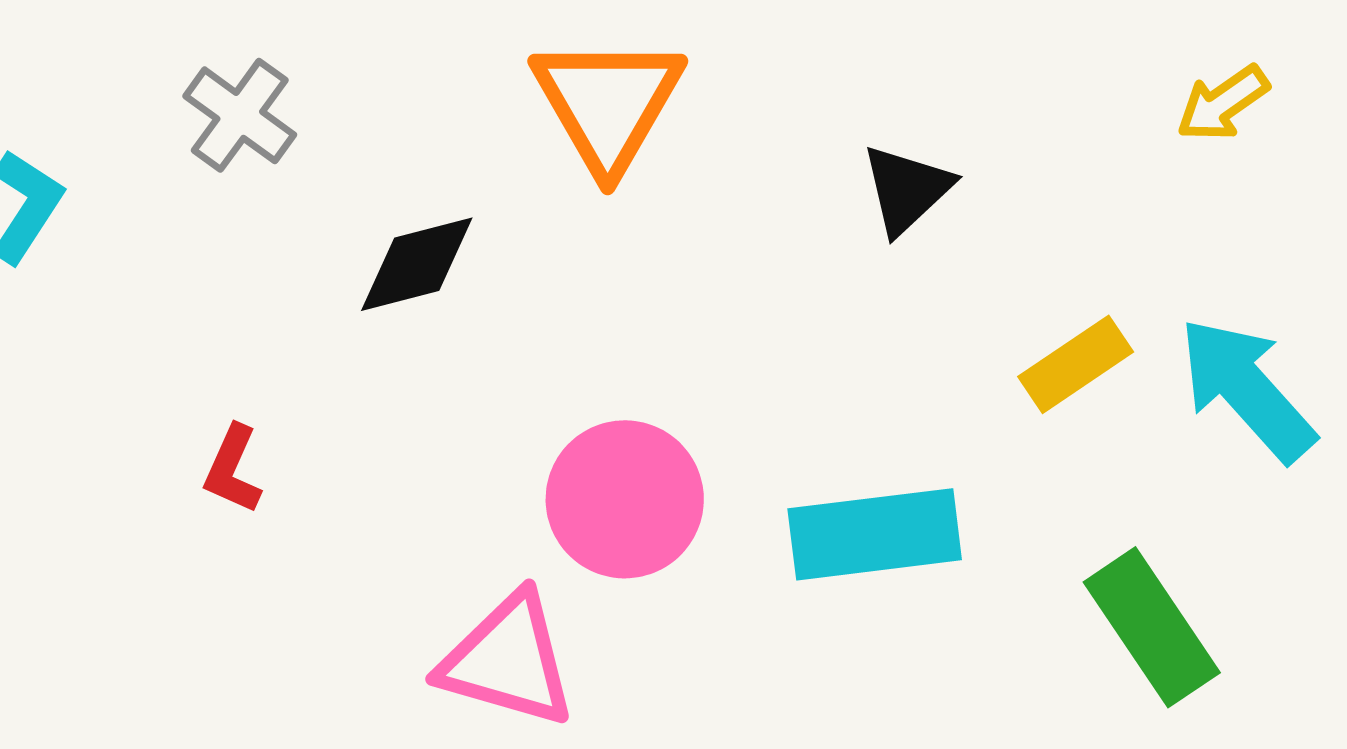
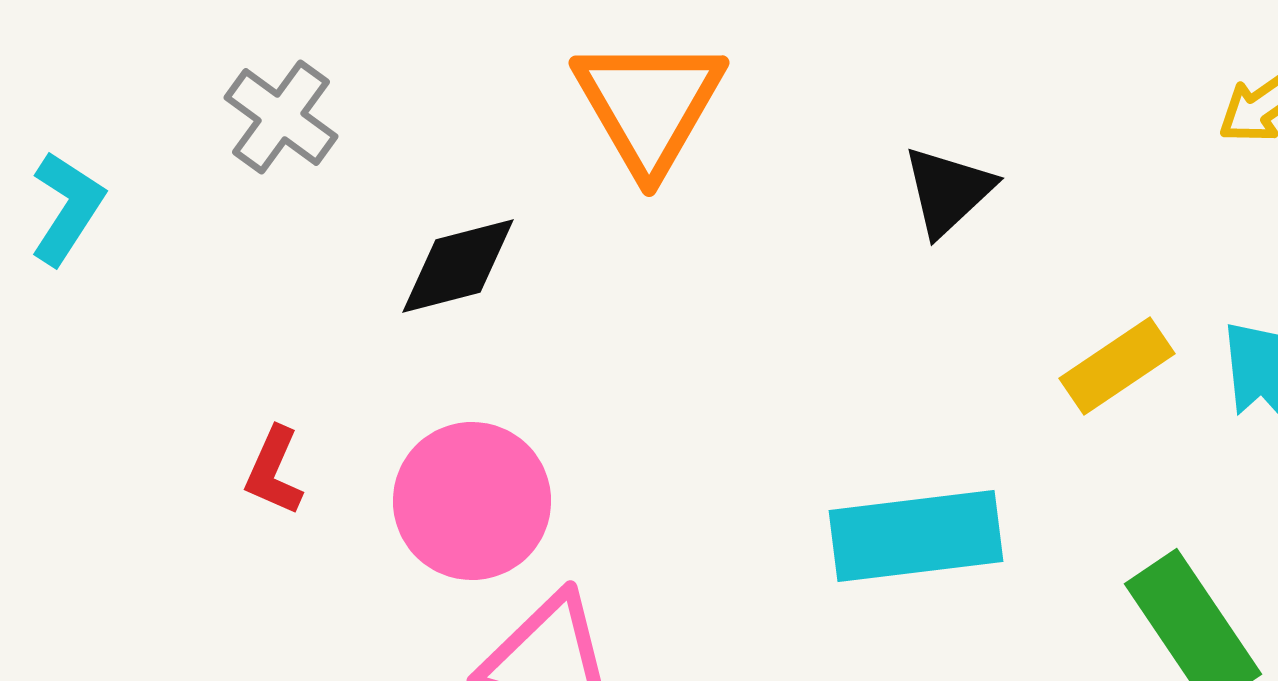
pink circle: (625, 499) -> (472, 501), moved

